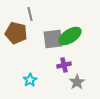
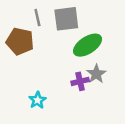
gray square: (53, 39) -> (66, 19), moved
gray star: (77, 82) -> (96, 74), moved

